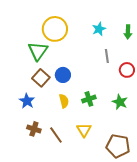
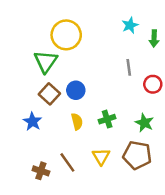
cyan star: (99, 29) -> (130, 25), moved
brown cross: (34, 129) -> (41, 171), moved
brown pentagon: (118, 146) -> (137, 155), moved

